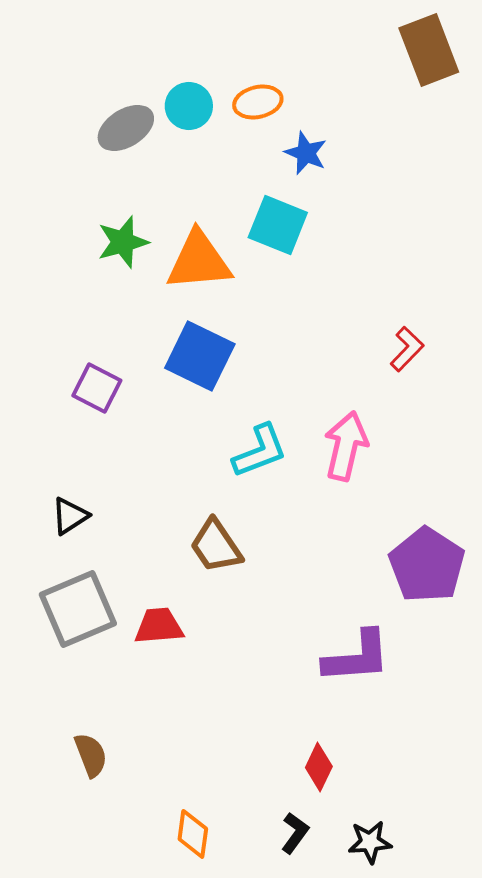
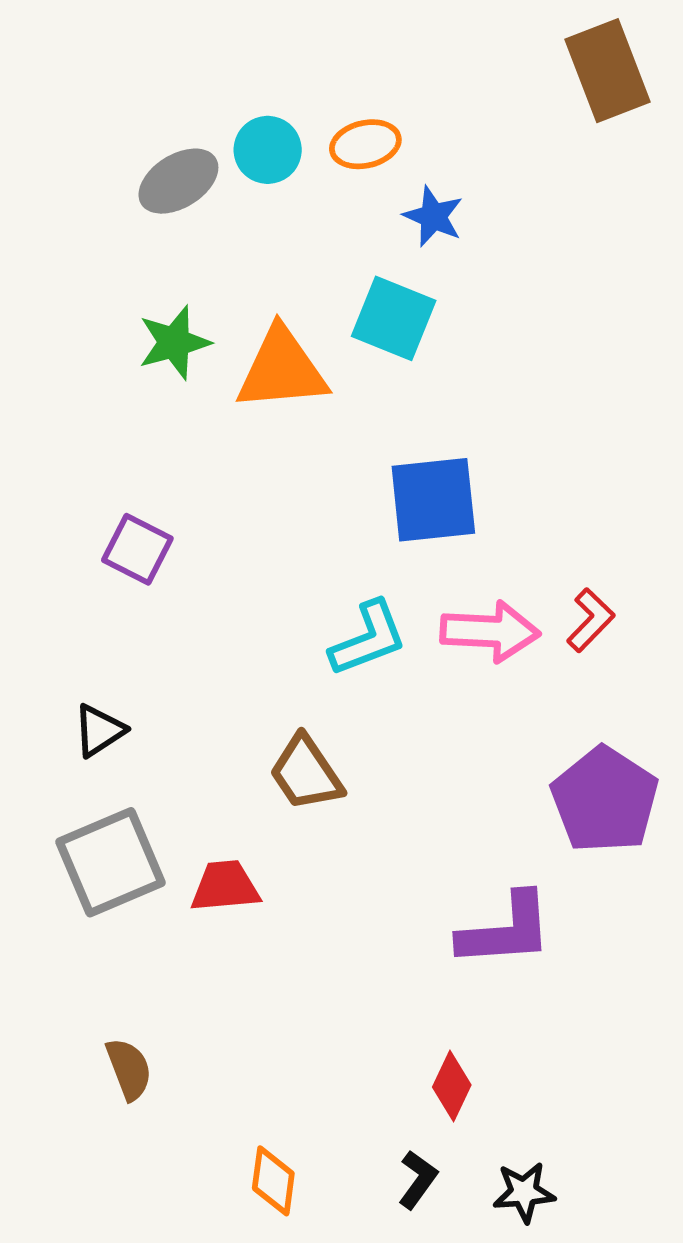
red L-shape: (407, 349) -> (591, 620), moved
blue square: (200, 356) -> (433, 500), moved, turned -32
pink arrow: (346, 446) -> (490, 631), turned 80

